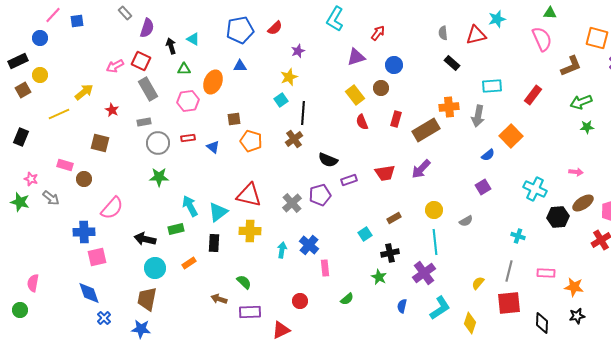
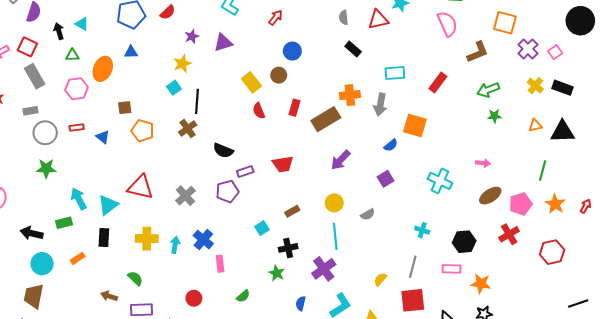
purple triangle: (356, 57) -> (223, 43), moved
orange square: (511, 136) -> (415, 125), turned -30
purple arrow: (421, 169) -> (340, 160), moved
purple pentagon: (320, 195) -> (227, 191), moved
black hexagon: (558, 217) -> (464, 242), moved
yellow cross: (250, 231) -> (147, 239), moved

